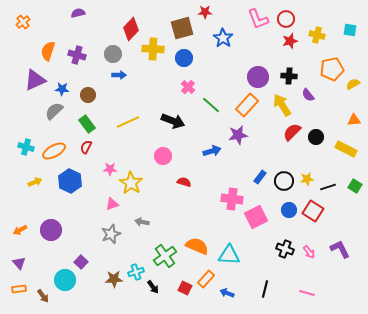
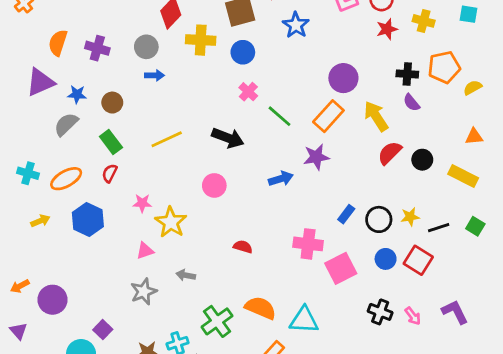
black cross: (289, 76) -> (407, 74), moved
red semicircle: (184, 182) -> (243, 247), moved
purple circle: (51, 230) -> (52, 300), moved

